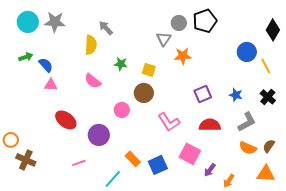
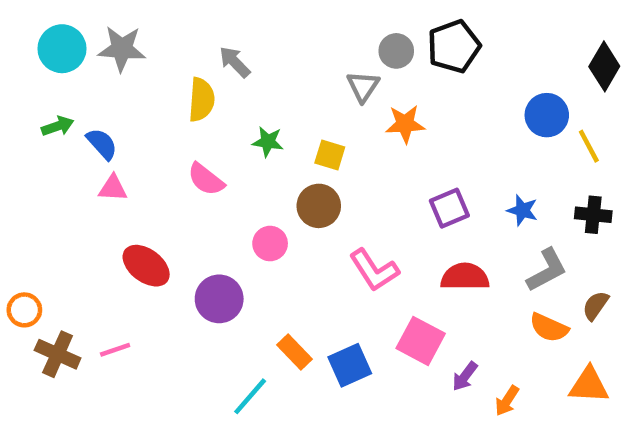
black cross: (268, 97) -> (593, 215), turned -35
brown semicircle: (269, 146) -> (595, 305), moved
pink line: (79, 163) -> (115, 350), moved

